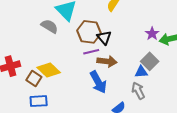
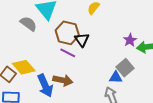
purple line: (91, 52) -> (68, 53), turned 35
brown arrow: (107, 61) -> (63, 80), moved
blue arrow: (98, 82) -> (45, 86), moved

